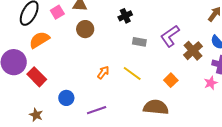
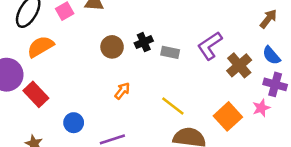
black cross: (125, 16) -> (144, 42), moved
brown circle: (85, 29) -> (112, 47), moved
yellow line: (132, 73) -> (173, 106), moved
orange square: (171, 80) -> (228, 116), moved, size x1.5

